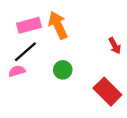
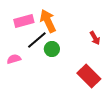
black line: (25, 52) -> (37, 40), moved
green circle: (63, 70) -> (52, 49), moved

